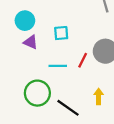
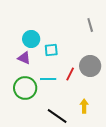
cyan circle: (25, 21) -> (31, 39), moved
green circle: (37, 93) -> (25, 88), moved

